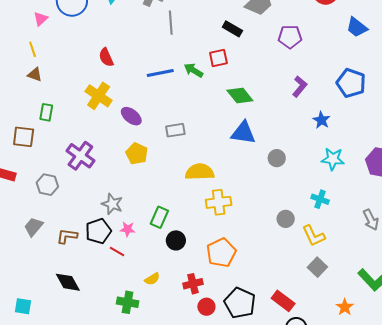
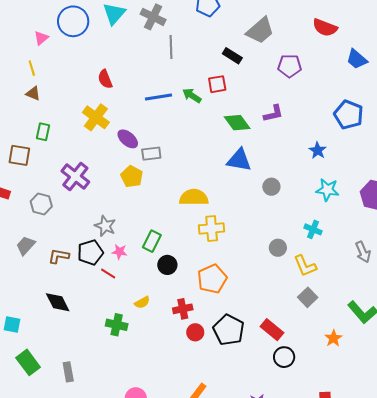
purple L-shape: (300, 87) -> (273, 113), moved, turned 35
gray rectangle: (175, 130) -> (151, 154), moved

